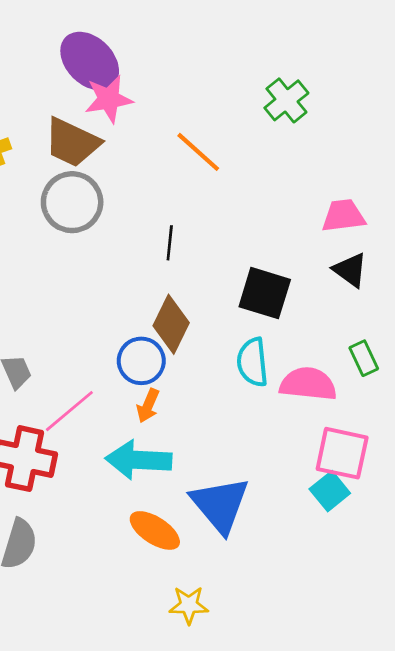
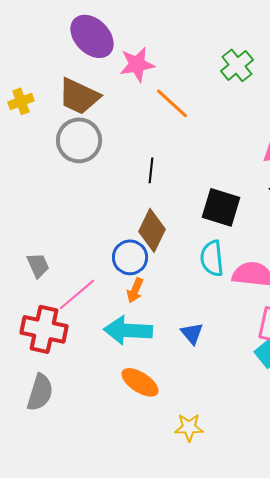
pink star: (109, 99) -> (137, 64), moved
blue triangle: (220, 505) -> (192, 333), moved, size x0.5
yellow star: (189, 605) -> (189, 427), moved

